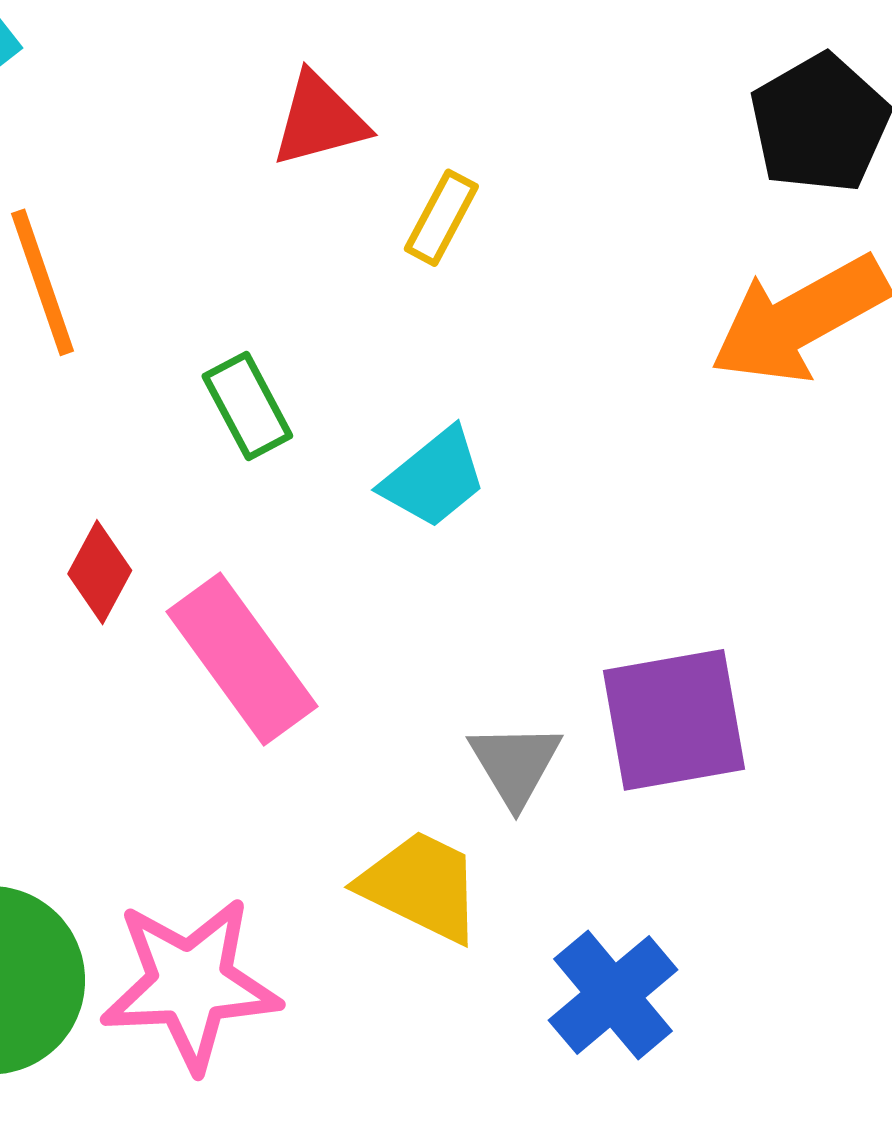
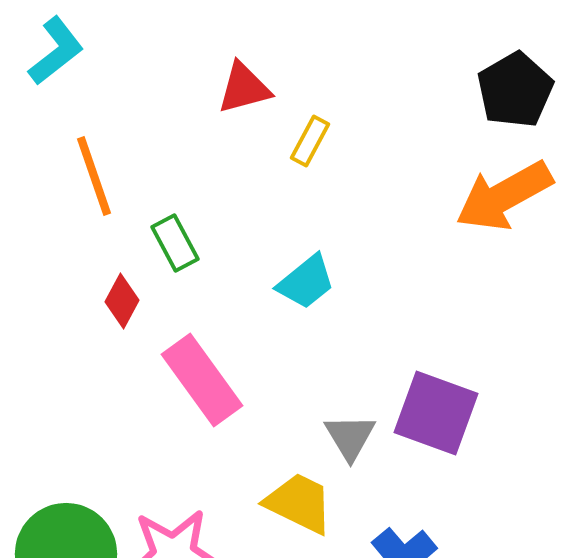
green rectangle: (247, 406) -> (175, 243), moved
red diamond: (100, 572) -> (122, 301), moved
purple square: (674, 720) -> (436, 413), turned 30

